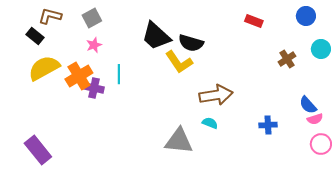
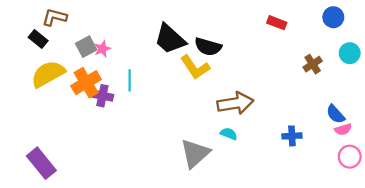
gray square: (92, 18) -> (86, 47), moved
gray triangle: (179, 141) -> (195, 153), turned -48

